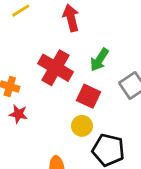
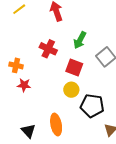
red cross: (55, 68) -> (48, 49), size x0.7

